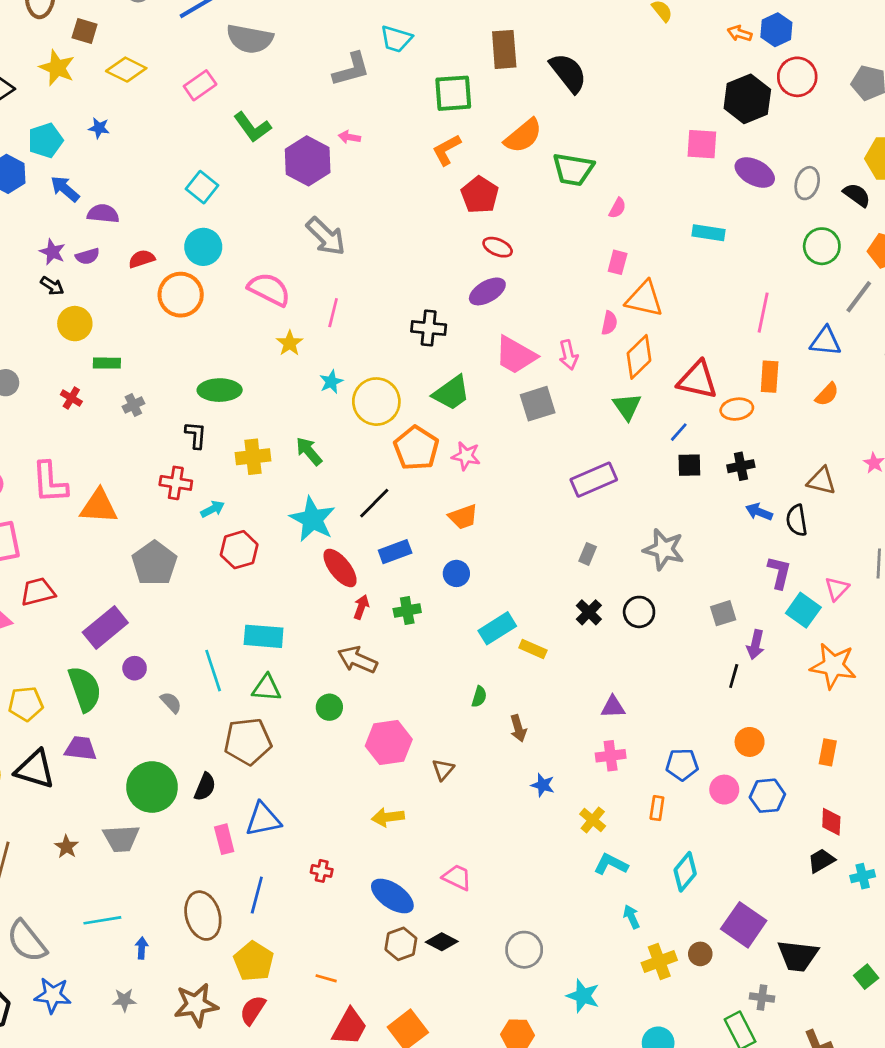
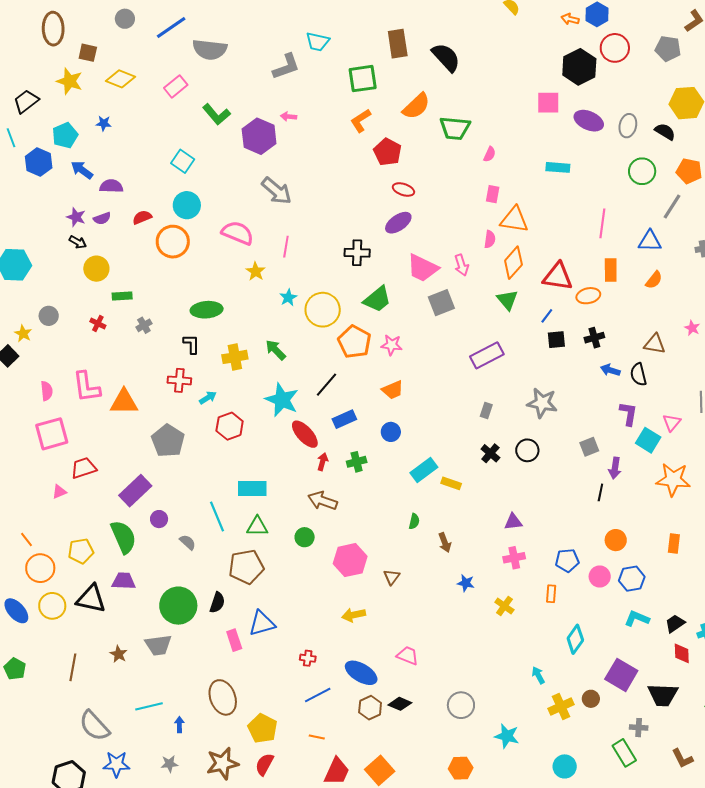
red diamond: (831, 822) -> (682, 653), moved
cyan L-shape: (611, 864) -> (637, 619), moved
blue line: (257, 895) -> (318, 695), moved, turned 52

